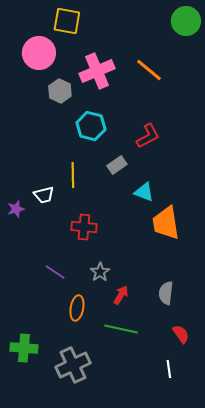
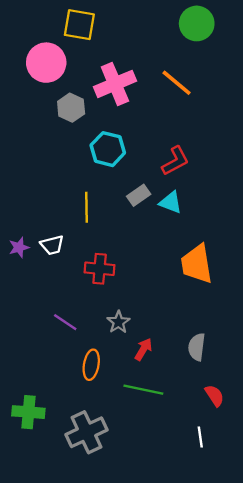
green circle: (186, 21) -> (197, 23), moved
cyan triangle: (144, 192) -> (171, 202), moved
white trapezoid: (44, 195) -> (52, 245), moved

